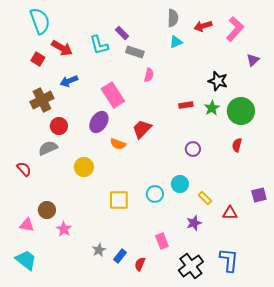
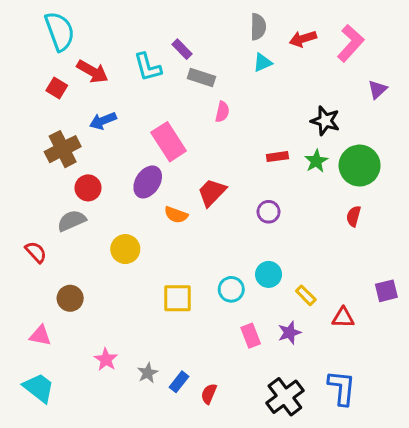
purple circle: (193, 149) -> (269, 212), moved
brown circle: (47, 210) -> (70, 298), moved
pink star: (64, 229) -> (106, 359), moved
pink rectangle: (162, 241) -> (251, 336), moved

